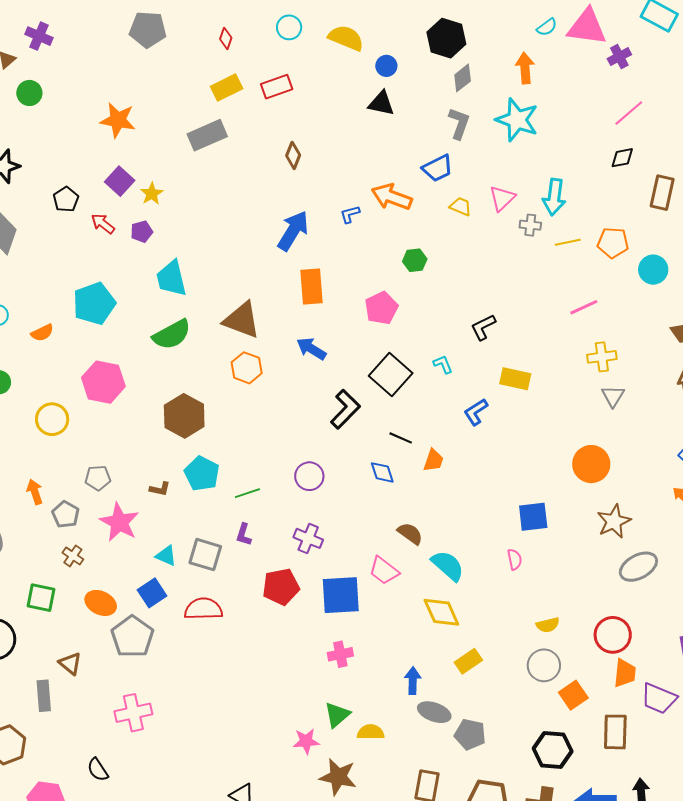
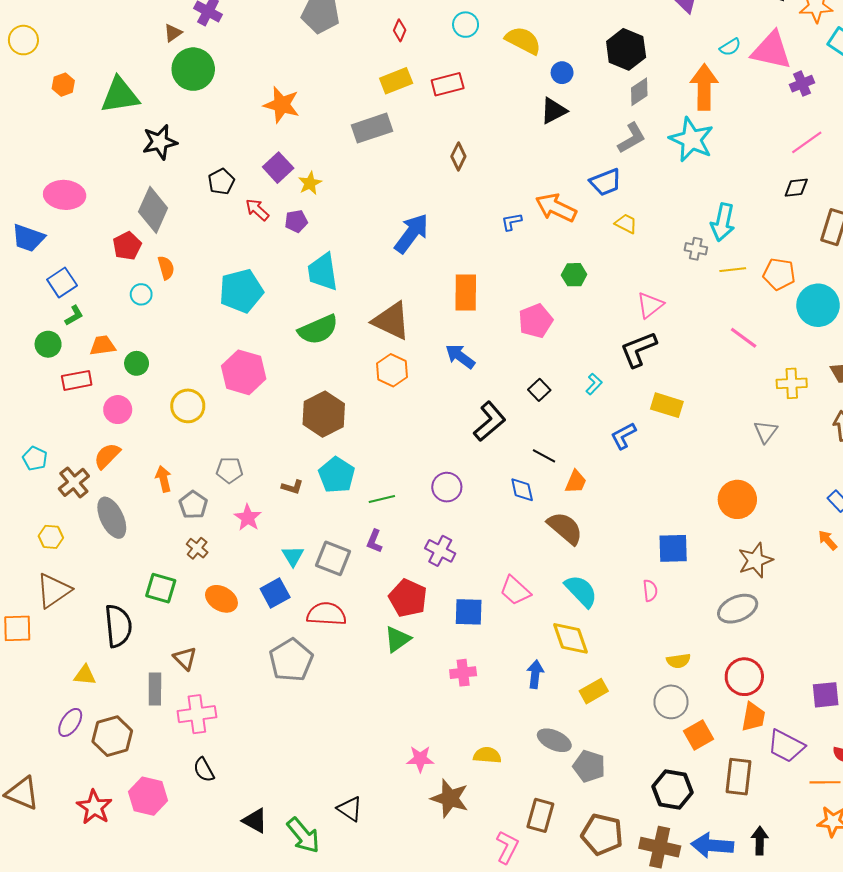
orange arrow: (525, 68) -> (704, 87), size x1.4
green circle: (29, 93) -> (193, 69), size x1.6
black triangle: (381, 103) -> (554, 111), turned -44
gray L-shape: (459, 123) -> (632, 138), turned 36
pink triangle: (502, 198) -> (650, 305), moved
blue arrow: (293, 231) -> (412, 233), moved
cyan circle: (653, 270) -> (818, 305), size x1.4
pink line: (584, 307) -> (744, 338), turned 56
black L-shape: (483, 327) -> (638, 349), size x1.4
orange semicircle: (42, 333) -> (166, 268), moved, turned -85
yellow cross: (602, 357) -> (792, 383), moved
cyan L-shape: (443, 364) -> (594, 384), turned 60
black square: (391, 375) -> (539, 390), size x0.5
pink star: (119, 522) -> (248, 518), size x0.7
brown semicircle: (410, 533) -> (565, 528), moved, size x1.4
cyan triangle: (166, 556) -> (293, 556), turned 30
gray ellipse: (638, 567) -> (738, 609), moved
red pentagon: (281, 587) -> (408, 598), turned 30
blue square: (341, 595) -> (469, 612), size x0.7
gray pentagon: (132, 637) -> (291, 660), moved
blue arrow: (413, 681) -> (535, 674), moved
pink cross: (133, 713) -> (197, 714), moved
green triangle: (337, 715) -> (397, 639), moved

